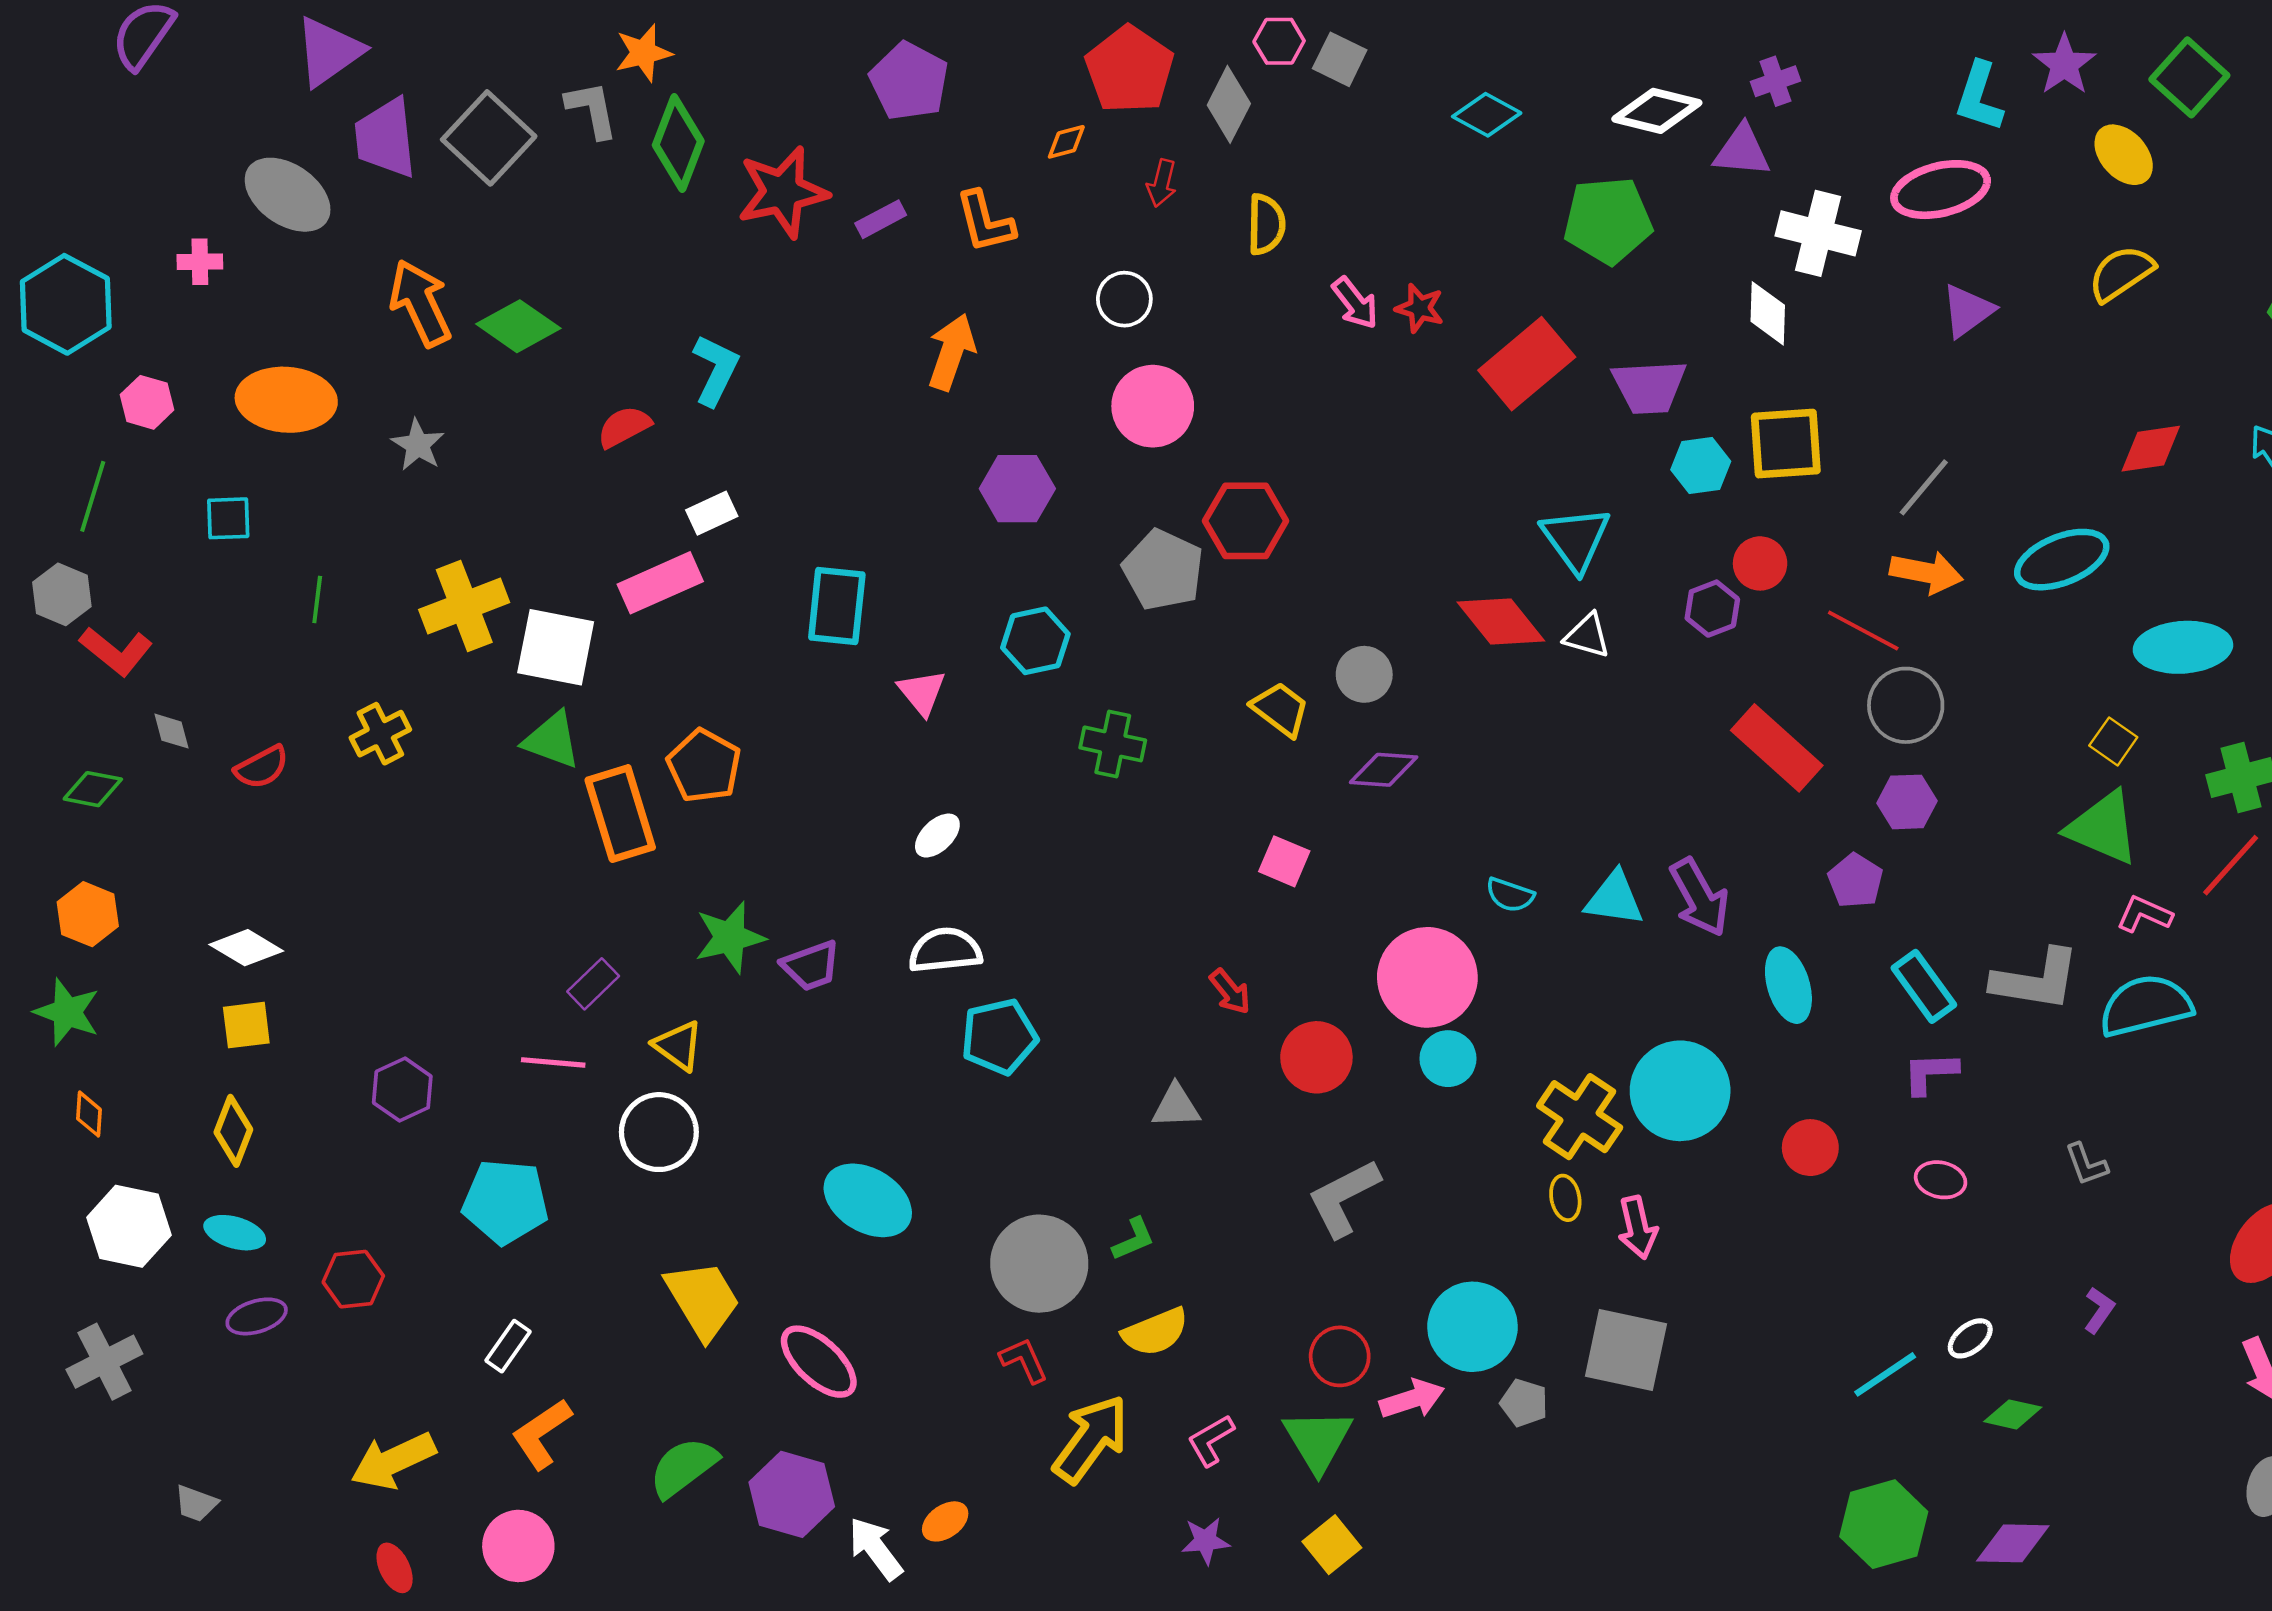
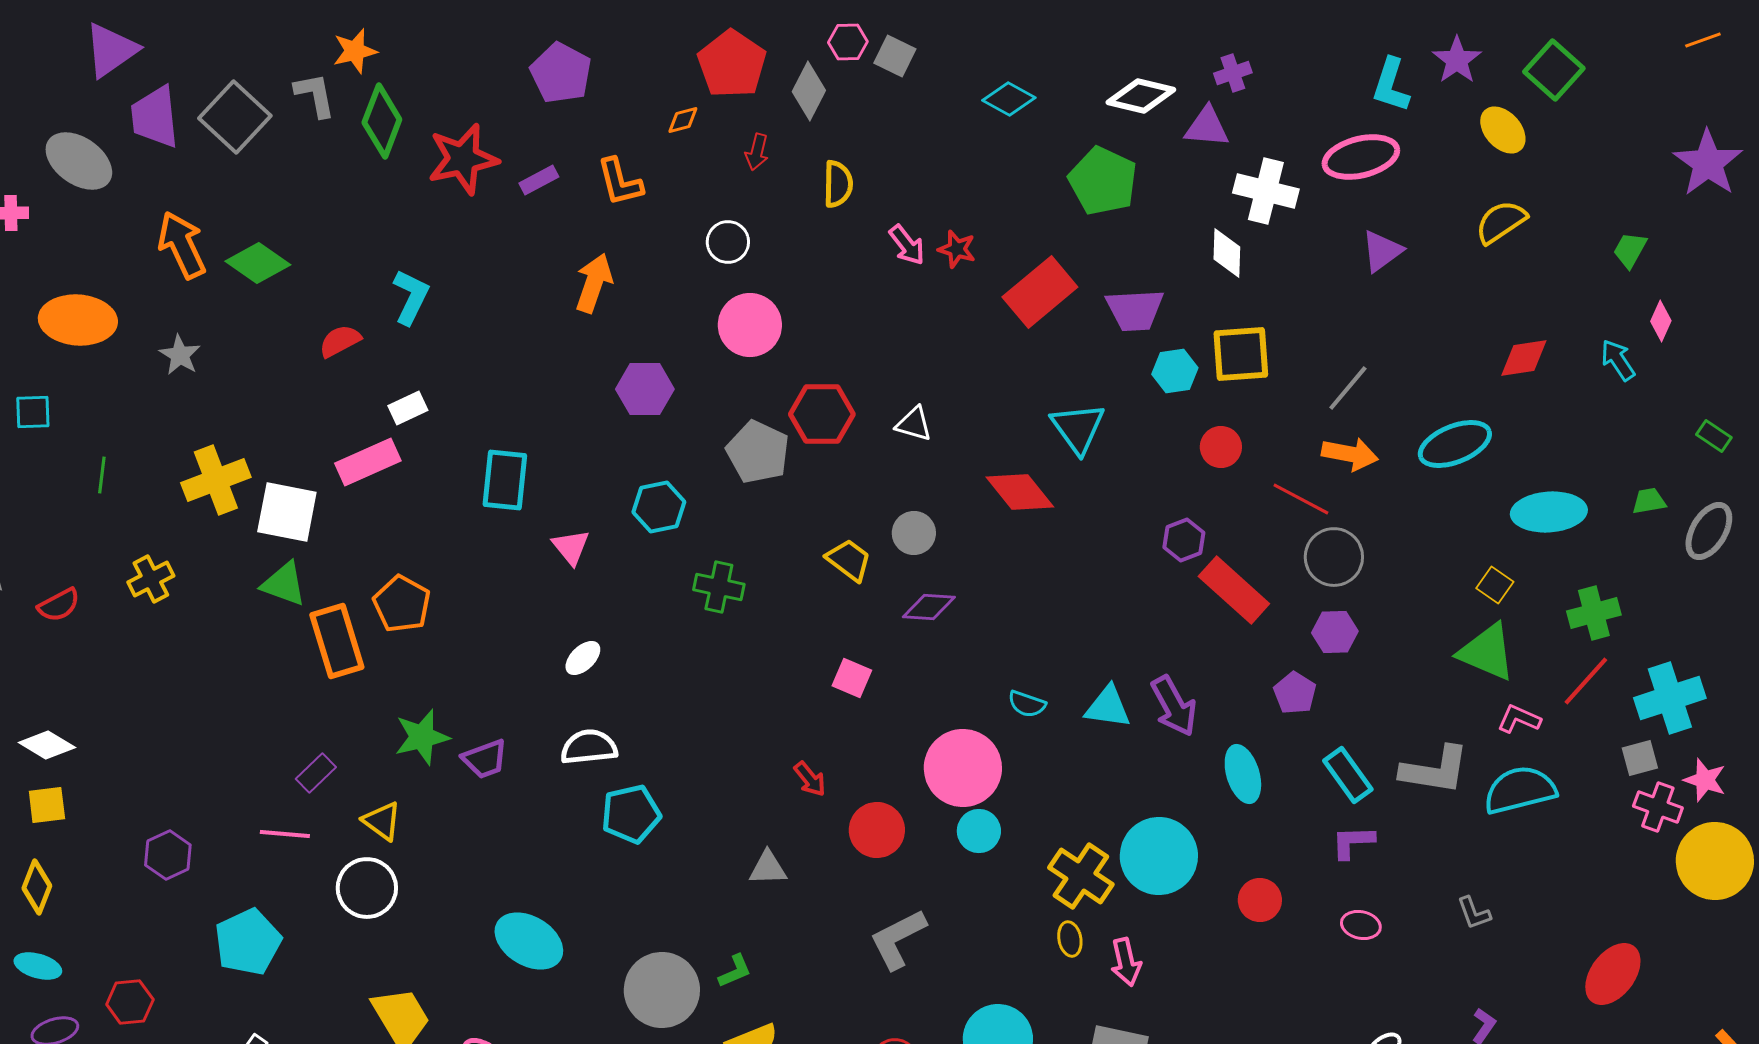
green pentagon: (1608, 220) -> (1103, 181), turned 30
purple hexagon: (1712, 609) -> (1184, 540), moved
white triangle: (1587, 636) -> (914, 424), moved
cyan pentagon: (505, 1202) -> (248, 942), turned -30

